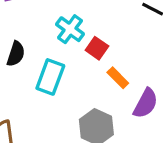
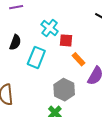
red square: (97, 48) -> (66, 40), turned -32

